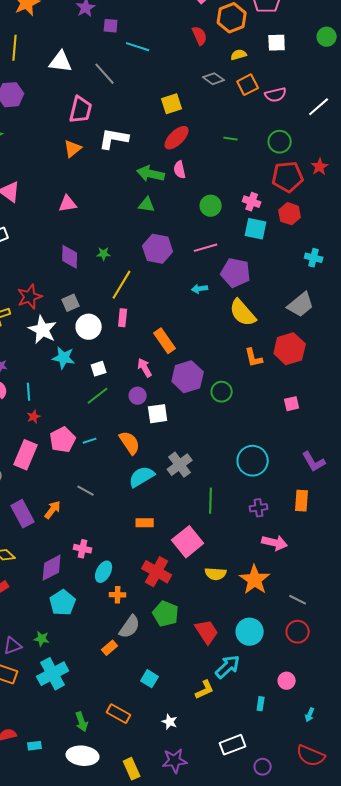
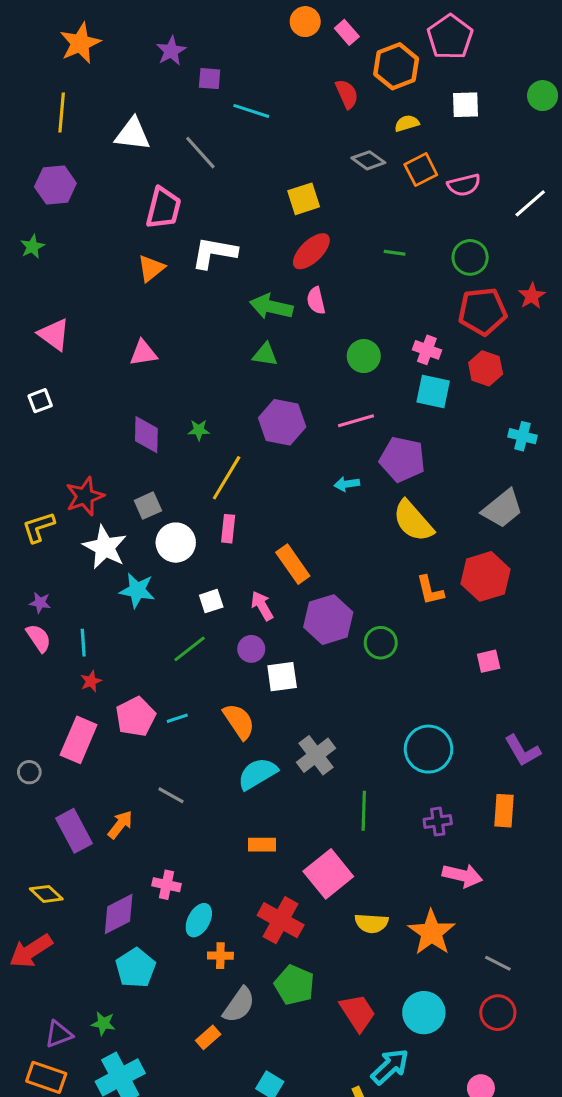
white square: (99, 369) -> (211, 601), moved

